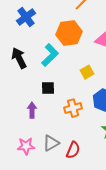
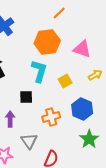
cyan L-shape: (50, 55) -> (39, 71), moved, turned -30
gray triangle: (51, 143) -> (29, 141), moved, turned -36

